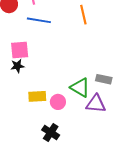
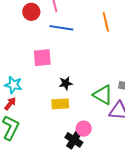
black star: (17, 66) -> (66, 83), moved
pink circle: (58, 102) -> (84, 129), moved

